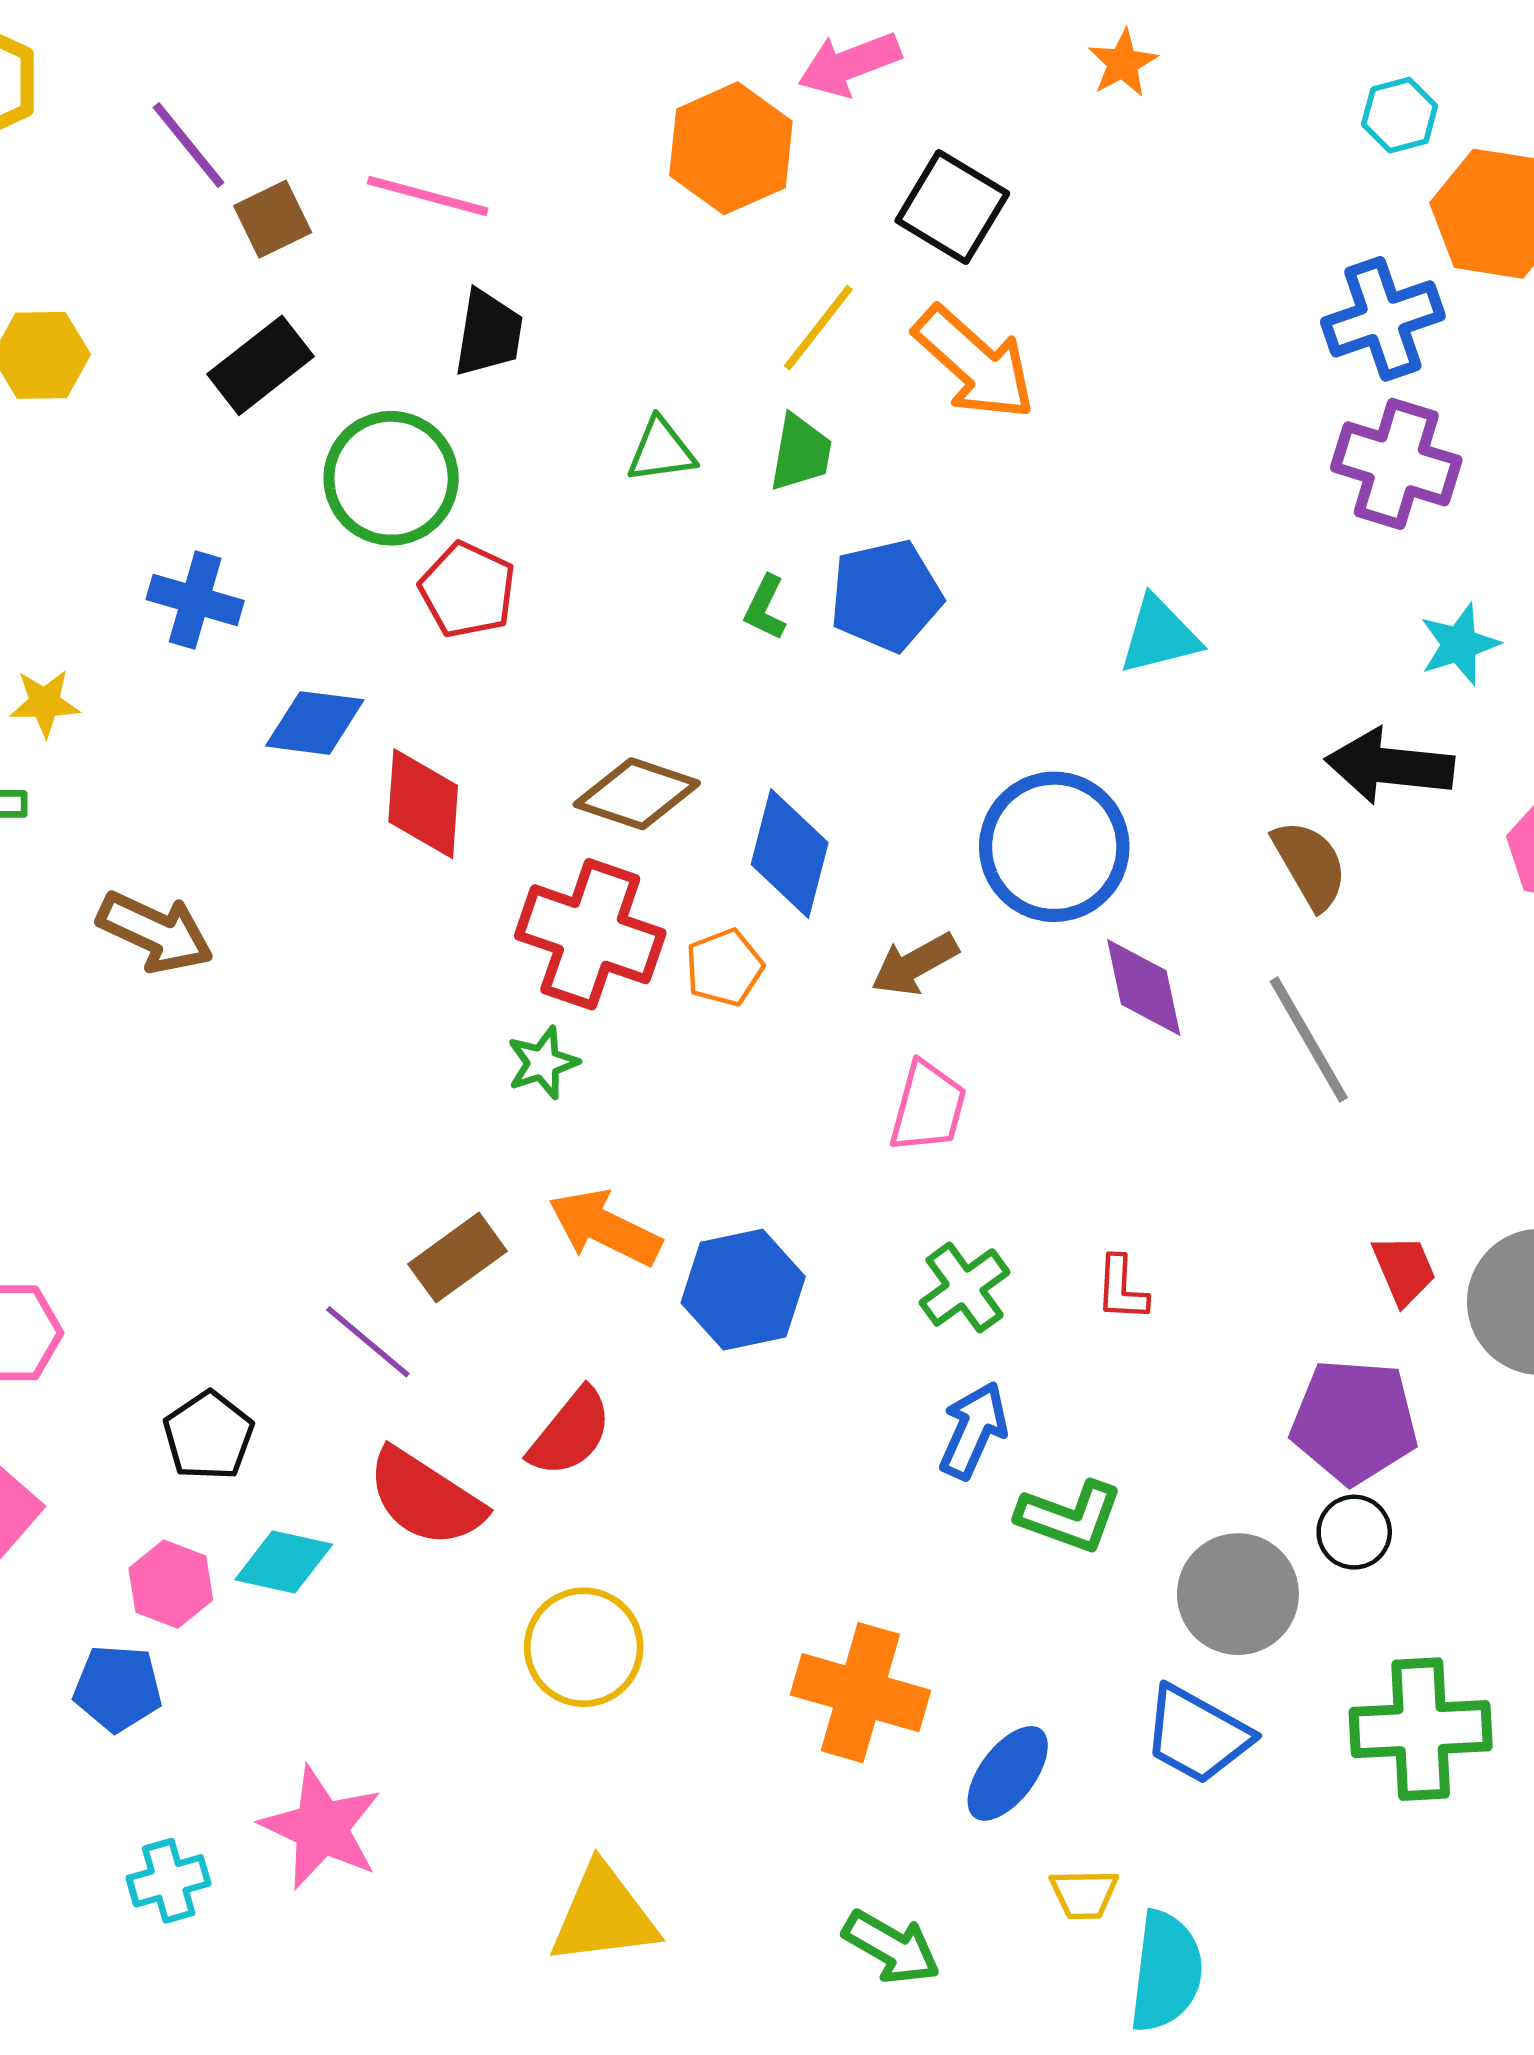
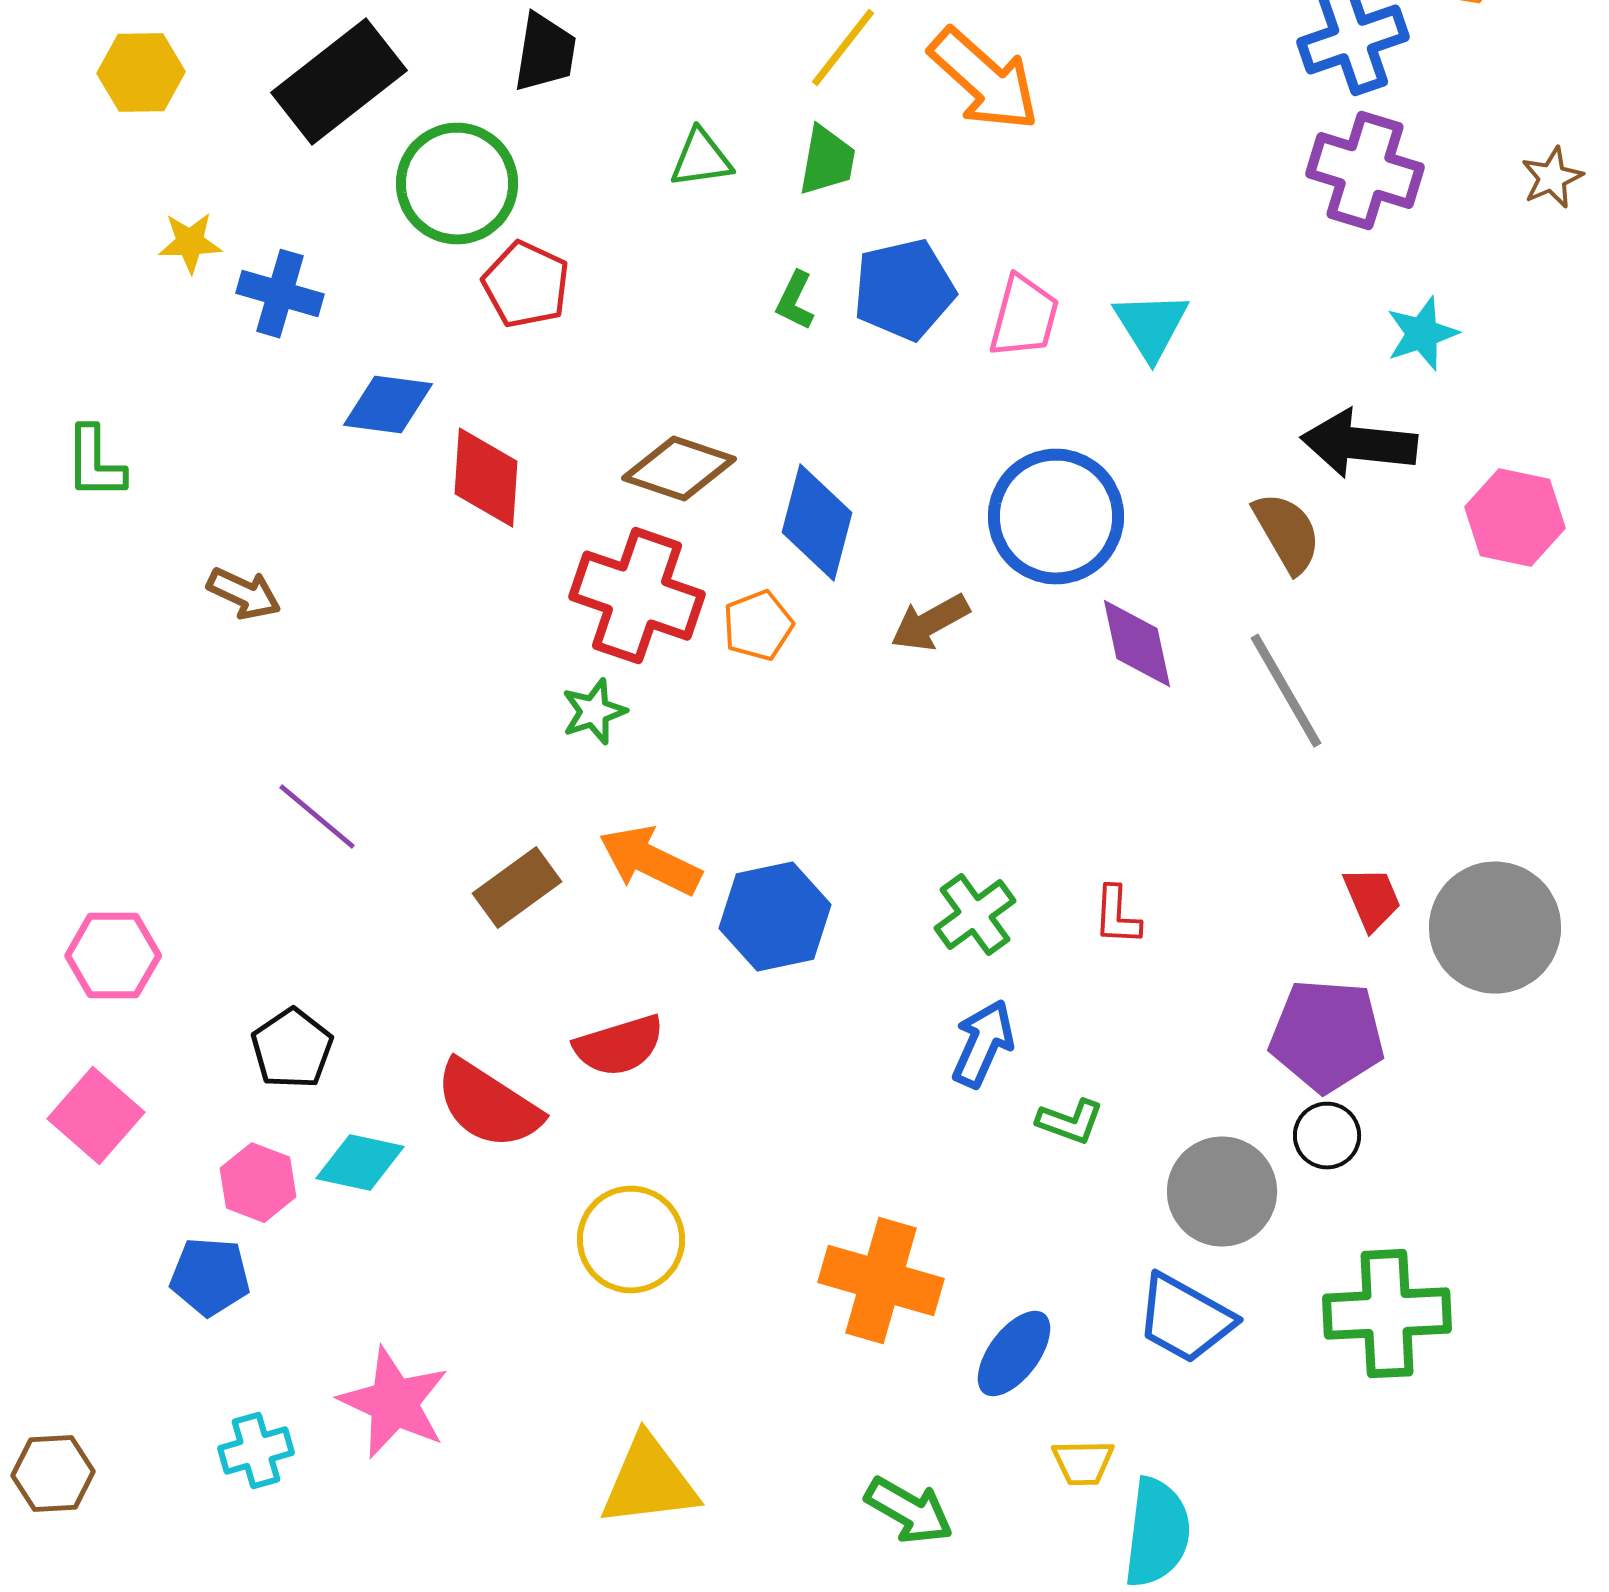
black rectangle: (260, 365) -> (339, 82), size x1.4
cyan triangle: (1159, 635) -> (1151, 326), turned -48
yellow star: (45, 703) -> (190, 243), moved
brown arrow: (155, 932) -> (244, 594), size x0.7
pink trapezoid: (928, 1107) -> (1024, 317), moved
purple line: (368, 1342) -> (317, 817), moved
red semicircle: (570, 1432) -> (619, 1046), turned 34
green L-shape: (1070, 1517) -> (1070, 1122), size x0.7

